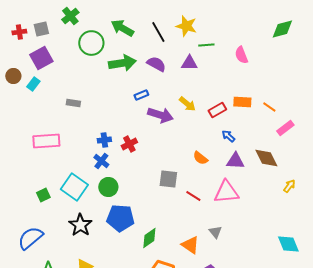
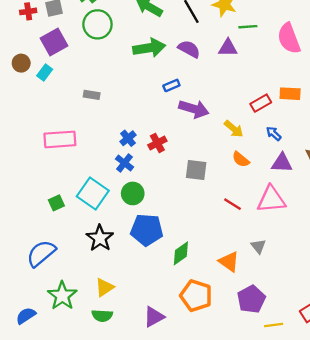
green circle: (91, 43) -> (97, 24), moved
pink semicircle: (241, 55) -> (289, 38), size x1.5
yellow arrow: (187, 104) -> (234, 129), moved
blue cross: (104, 140) -> (128, 138), turned -32
gray square: (168, 179) -> (196, 170), moved

